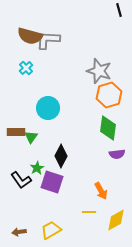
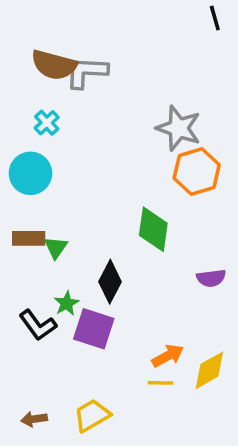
cyan circle: (48, 108) -> (30, 173), moved
green diamond: (108, 128) -> (153, 229), moved
orange arrow: (101, 191) -> (168, 356), moved, turned -90
yellow diamond: (116, 220) -> (209, 370), moved

